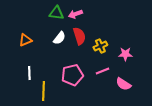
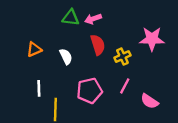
white semicircle: (59, 38) -> (66, 57), moved, turned -64
pink star: (125, 54) -> (152, 39), moved, size x1.5
pink line: (102, 71) -> (125, 86), turned -40

